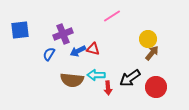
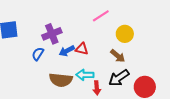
yellow circle: (148, 39) -> (125, 34), moved
brown arrow: (152, 53) -> (118, 56), moved, turned 91

